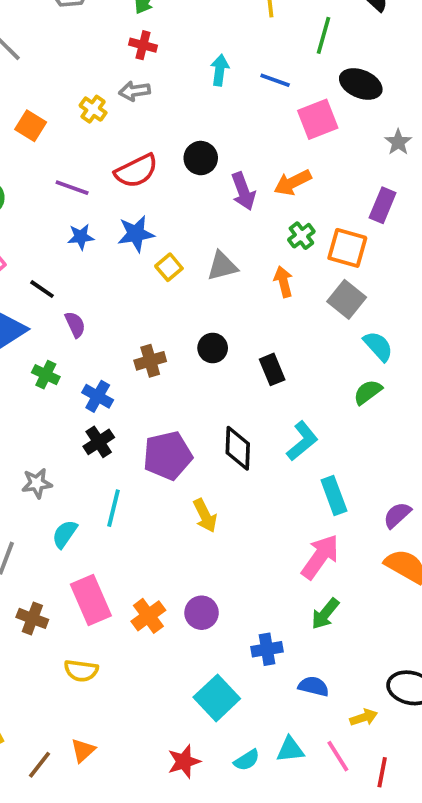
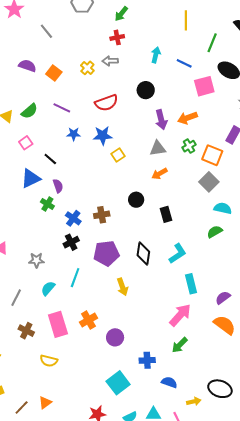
red cross: (143, 45) -> (117, 37), turned -32
black circle: (201, 158) -> (146, 90), moved
purple line: (72, 188) -> (62, 108), moved
gray triangle: (222, 266) -> (158, 148), moved
orange arrow: (283, 282) -> (159, 174), moved, turned -112
purple semicircle: (75, 324) -> (58, 186), moved
cyan semicircle: (378, 346) -> (223, 208), turned -42
brown cross: (150, 361) -> (102, 215), moved
orange cross: (148, 616) -> (88, 320), moved

